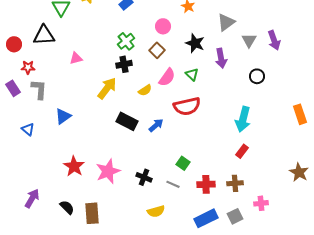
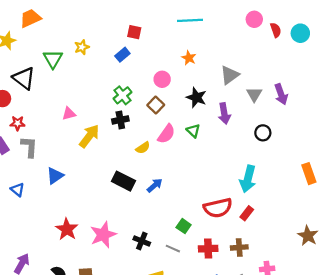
black triangle: (44, 35) -> (24, 78), moved, turned 40
yellow arrow: (107, 88) -> (89, 136), moved
red semicircle: (187, 106) -> (218, 208), moved

